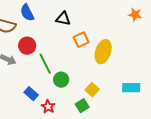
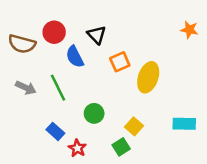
blue semicircle: (27, 13) -> (75, 57), moved
black triangle: (63, 19) -> (97, 35), turned 35
red circle: (27, 46) -> (54, 32), moved
green line: (45, 64) -> (58, 88), moved

